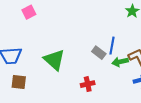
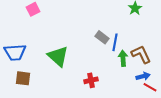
gray rectangle: (99, 53) -> (102, 37), moved
green arrow: (120, 62) -> (123, 58), turned 98

